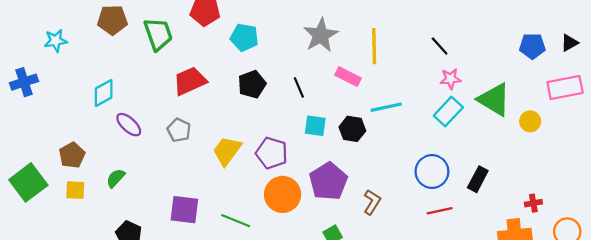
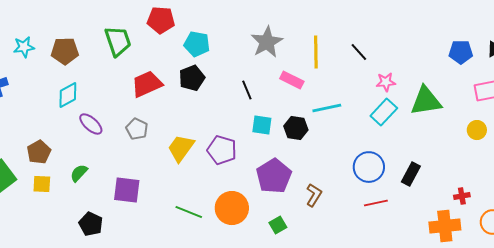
brown pentagon: (112, 20) -> (65, 51), moved
black line: (440, 46) -> (359, 52), moved
black pentagon: (252, 84) -> (192, 78), moved
green triangle: (494, 100) -> (426, 101), turned -40
yellow circle: (530, 121) -> (477, 130), moved
orange circle: (283, 194) -> (232, 208), moved
purple square: (184, 210) -> (127, 190), moved

